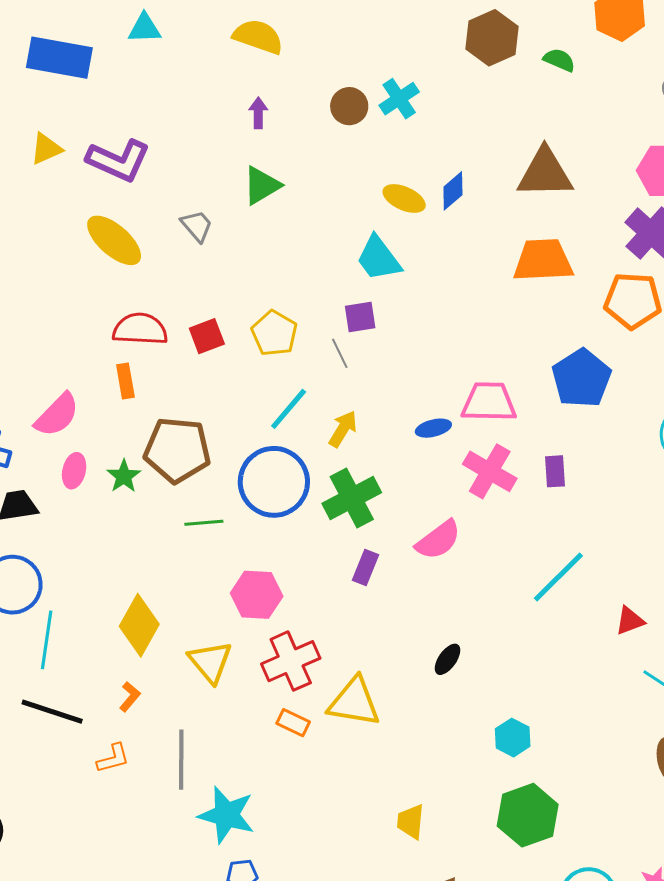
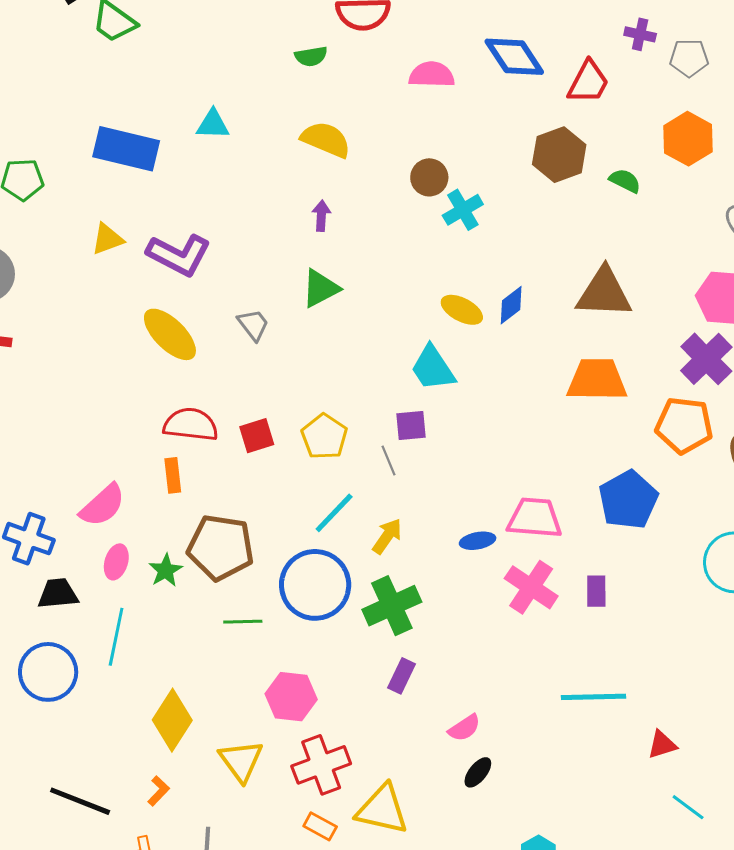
brown circle: (349, 106) -> (429, 177), moved
pink semicircle: (438, 540) -> (464, 728), moved, size x0.7
cyan line: (558, 577) -> (593, 697), turned 40
cyan line: (47, 640) -> (116, 637), moved

